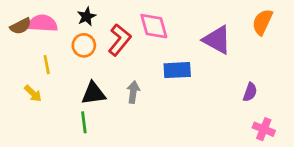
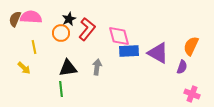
black star: (87, 16) -> (69, 19), moved
orange semicircle: (262, 22) -> (191, 46), moved
brown semicircle: (21, 26) -> (15, 19), turned 140
pink diamond: (154, 26) -> (119, 36), moved
purple triangle: (217, 40) -> (158, 53), moved

